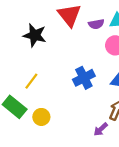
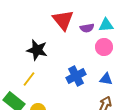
black star: (35, 35) -> (37, 50), moved

